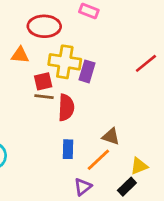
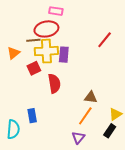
red ellipse: (44, 26) -> (46, 29), moved
orange triangle: (20, 55) -> (13, 53), turned -32
brown line: (44, 97) -> (33, 40), moved
blue rectangle: (68, 149) -> (32, 116), moved

